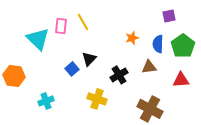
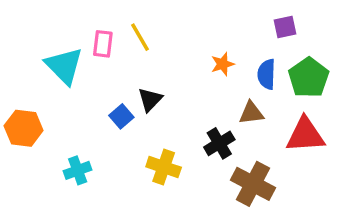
black cross: (119, 75) -> (219, 143), moved
red triangle: (181, 80) -> (305, 135), size x1.4

